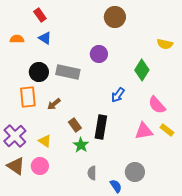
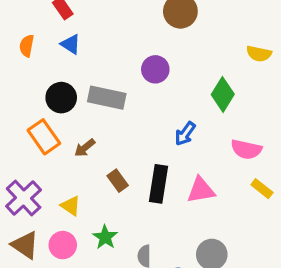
orange semicircle: (17, 39) -> (27, 46), turned -80
orange rectangle: (28, 97) -> (44, 137), turned -30
pink semicircle: (157, 105) -> (246, 149), turned -36
pink triangle: (144, 131) -> (201, 190), moved
green star: (81, 145) -> (105, 237), moved

